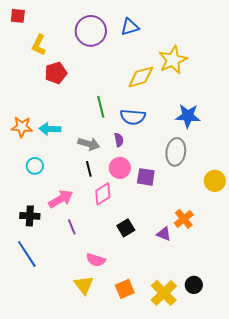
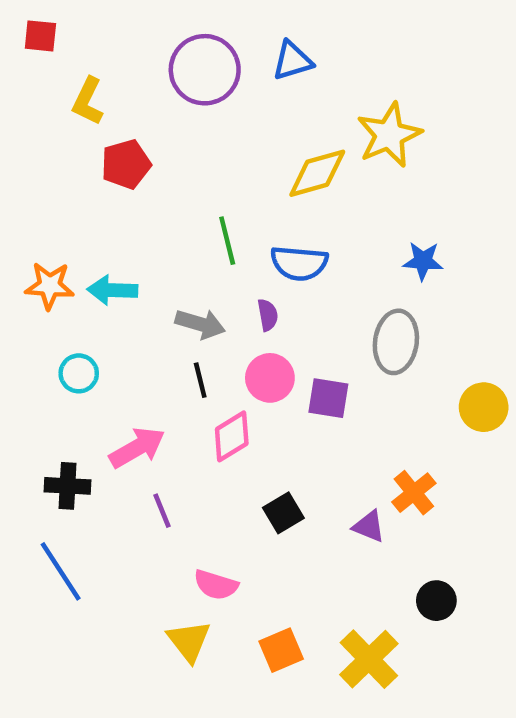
blue star: (188, 116) -> (423, 261), size x0.7
black circle: (194, 285) -> (436, 601), moved

